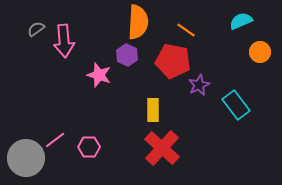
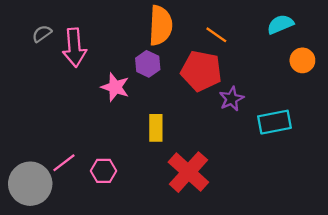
cyan rectangle: (236, 105) -> (275, 122), turned -64
yellow rectangle: (153, 110) -> (156, 128), moved

